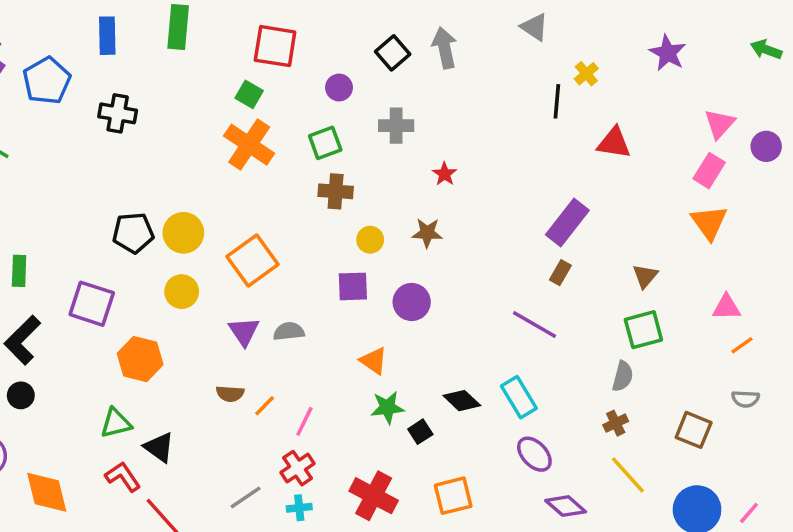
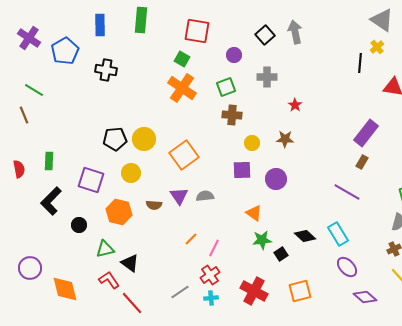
gray triangle: (534, 27) -> (382, 20), moved, size x1.4
yellow circle: (182, 292) -> (131, 173), moved
brown semicircle: (230, 394) -> (154, 205), moved
black circle: (21, 395) -> (79, 225), moved

